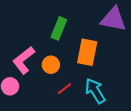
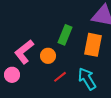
green rectangle: (59, 28) -> (65, 35), moved
orange rectangle: (87, 52) -> (93, 45), moved

